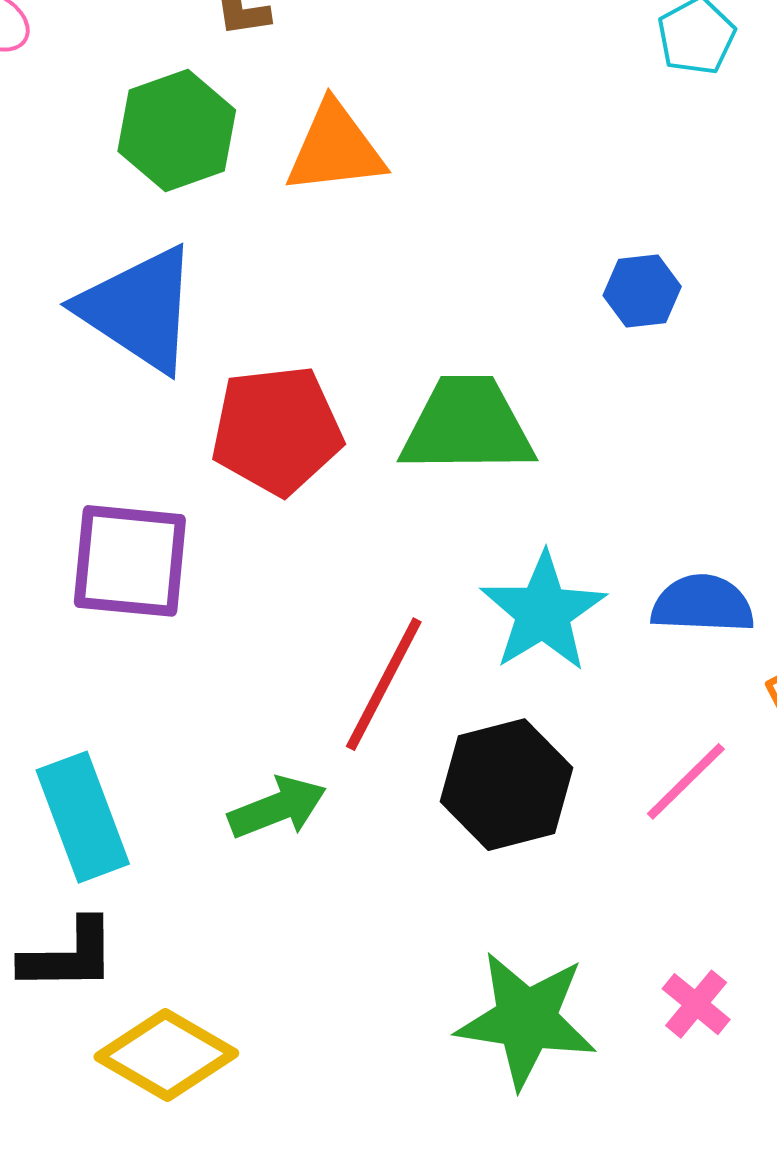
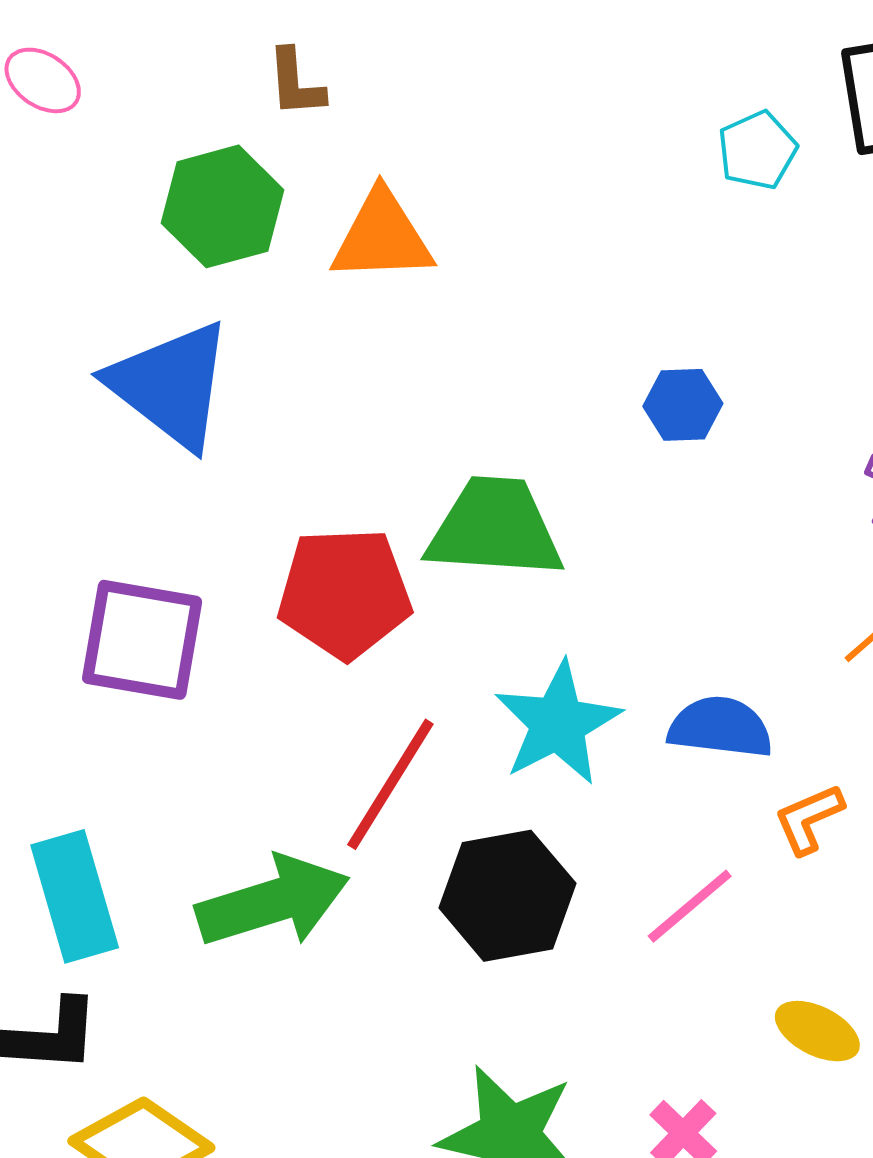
red pentagon: (277, 430) -> (345, 593), moved
green arrow: (277, 808) -> (273, 902), size x1.5

